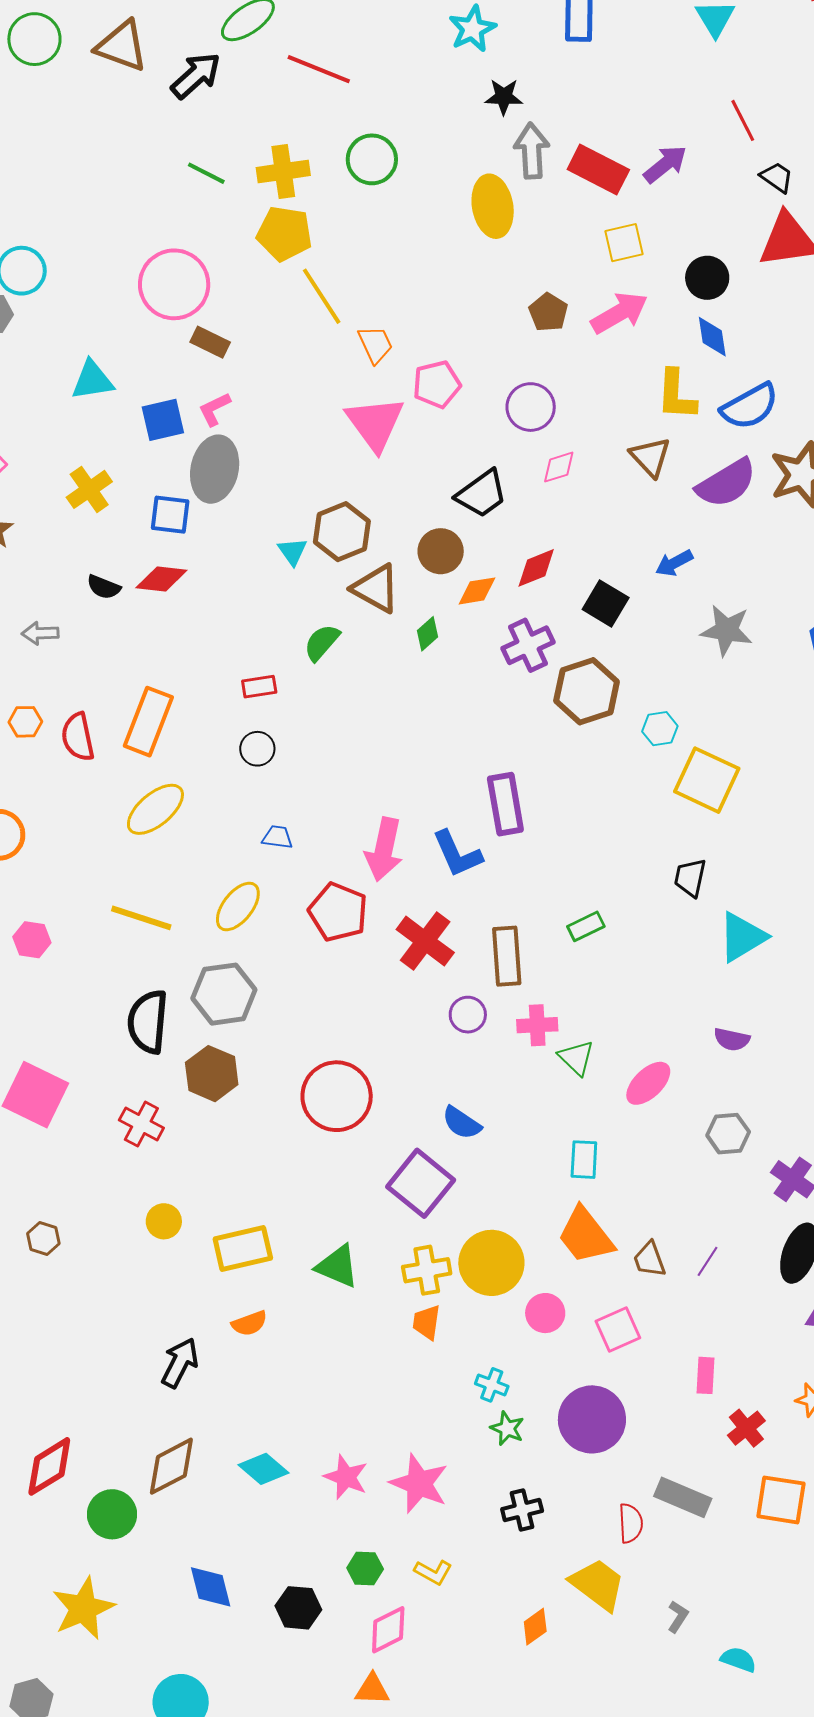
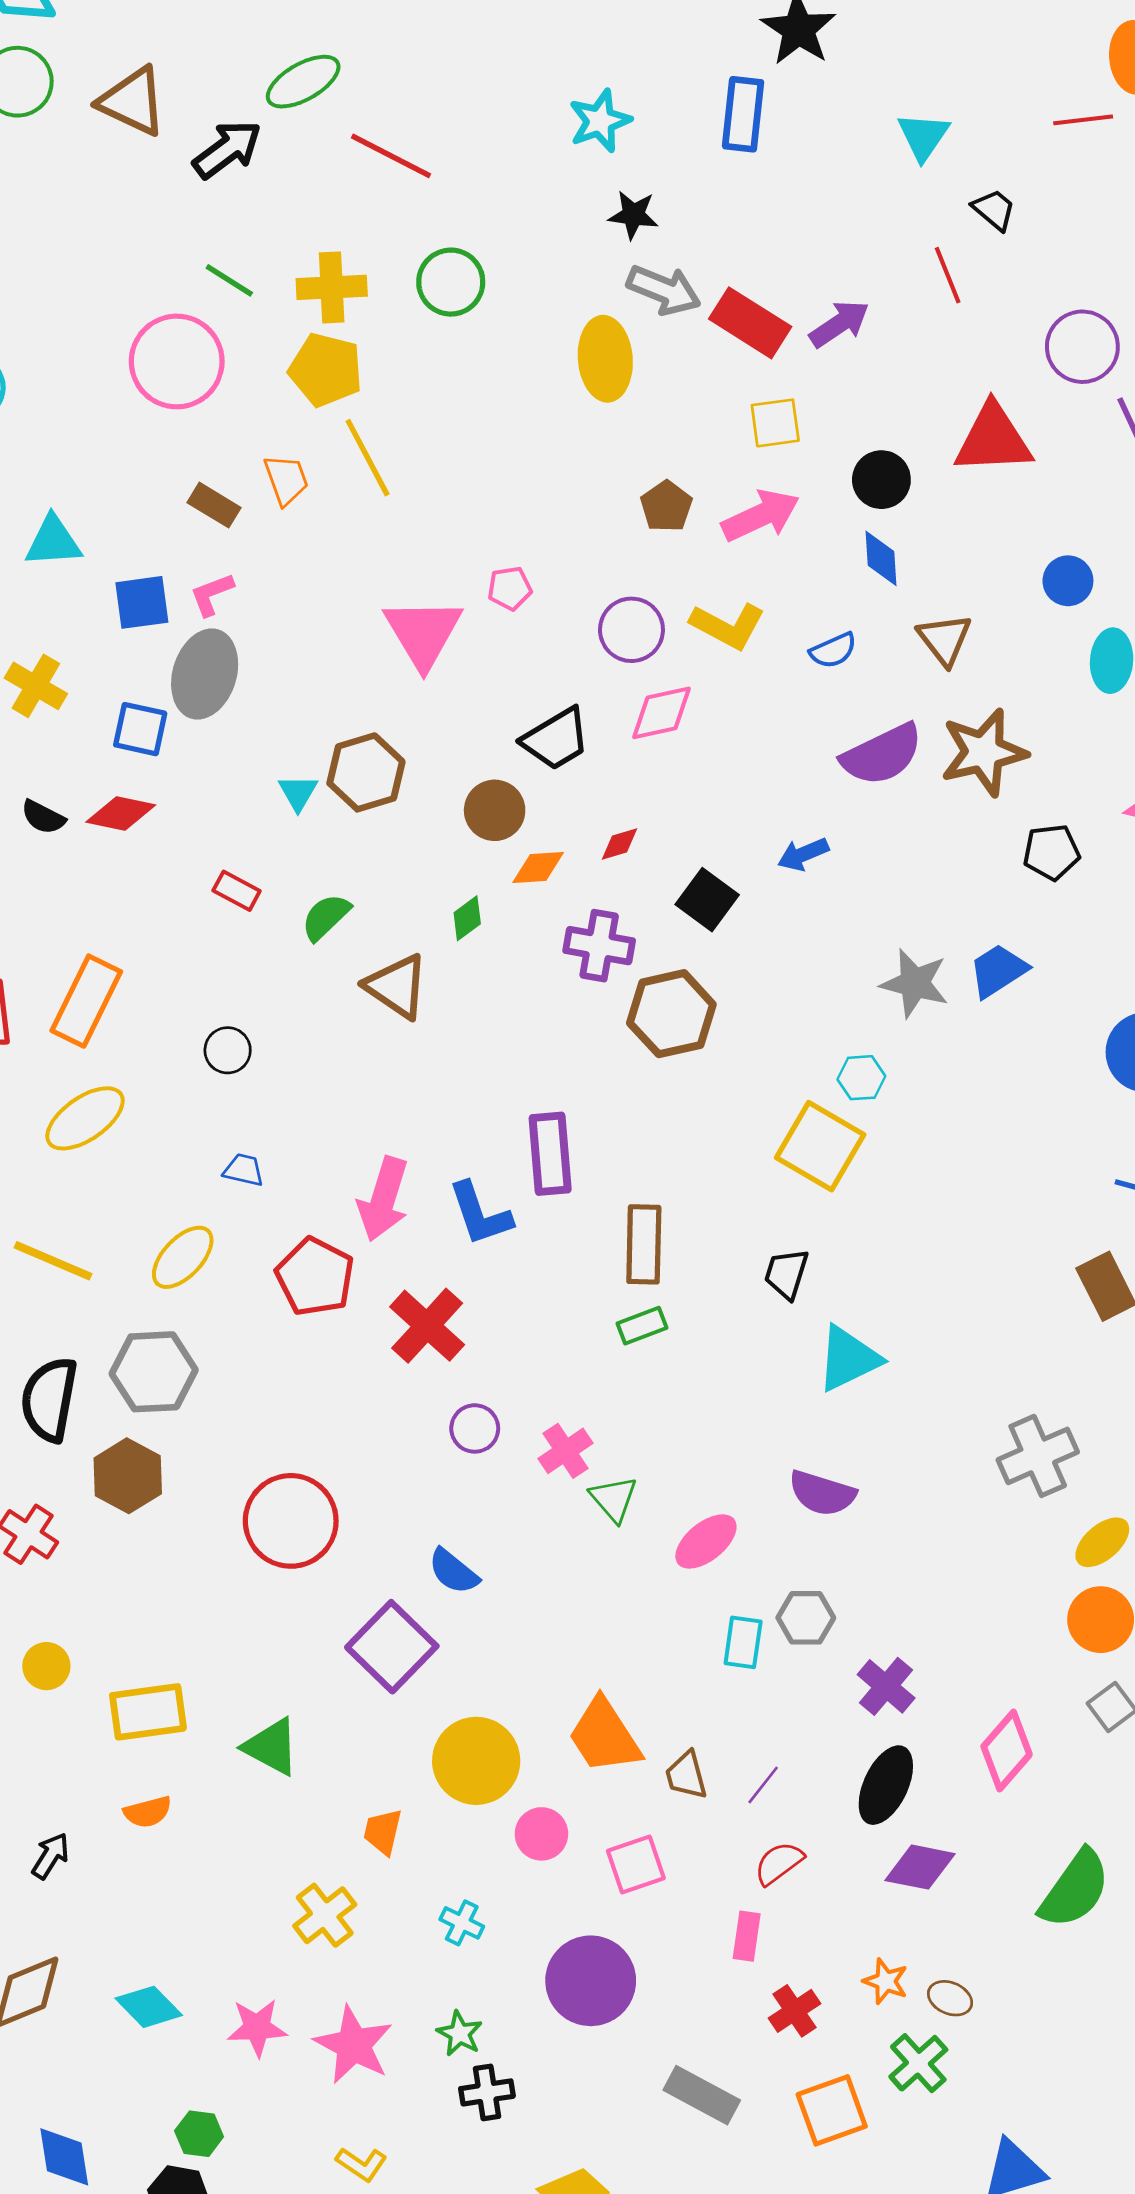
gray arrow: (532, 151) -> (664, 290), turned 110
black trapezoid: (777, 177) -> (994, 210), moved
pink circle: (174, 284) -> (177, 361), moved
orange trapezoid: (375, 344) -> (286, 480), moved
pink pentagon: (437, 384) -> (510, 588), size x0.7
yellow L-shape: (676, 395) -> (728, 626), moved, turned -70
blue semicircle: (750, 406) -> (833, 650), moved, size x0.6
brown triangle: (650, 457) -> (945, 639), moved
pink diamond: (559, 467) -> (662, 713), size x1.4
yellow cross: (89, 489) -> (36, 686), turned -30
red diamond: (536, 568) -> (620, 844), size x0.7
brown triangle: (376, 589) -> (397, 986), moved
gray star: (727, 630) -> (915, 983), moved
purple cross: (528, 645) -> (599, 946), turned 30
red rectangle: (259, 687) -> (237, 891), moved, turned 32
cyan hexagon: (660, 729) -> (861, 1078), moved
brown rectangle: (507, 956) -> (644, 1244), moved
pink cross: (537, 1025) -> (566, 1451), turned -36
purple semicircle: (732, 1039) -> (822, 1493), size x1.4
cyan rectangle: (584, 1160) -> (743, 1642), moved
yellow cross: (427, 1270) -> (325, 1915), moved, turned -33
black arrow: (180, 1363) -> (50, 1856), size x0.7
green star: (507, 1428) -> (460, 2034), moved
pink star: (346, 1477) -> (257, 2028), turned -30
orange square: (781, 1500) -> (832, 2110), turned -34
red semicircle: (631, 1523) -> (779, 1863), moved, turned -129
green hexagon: (365, 1568) -> (199, 2134), moved

